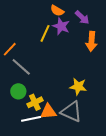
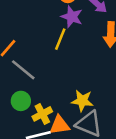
yellow line: (45, 33) -> (60, 39), moved
yellow star: (78, 87) -> (82, 101), moved

